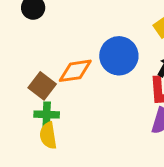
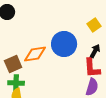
brown square: (42, 86) -> (13, 64), turned 30

